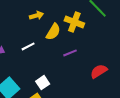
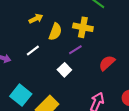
yellow cross: (74, 22) -> (83, 27), moved
white square: (43, 83) -> (64, 70), moved

